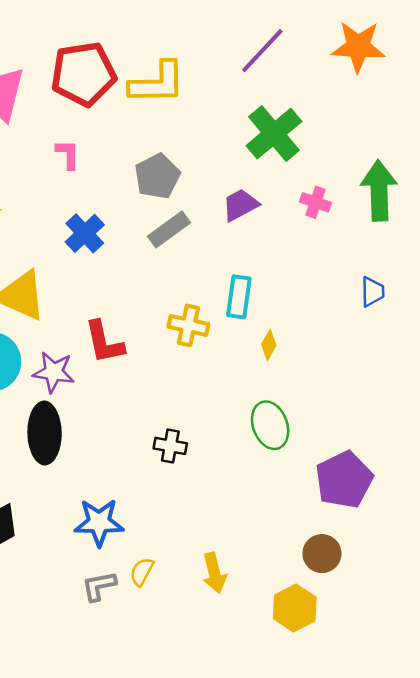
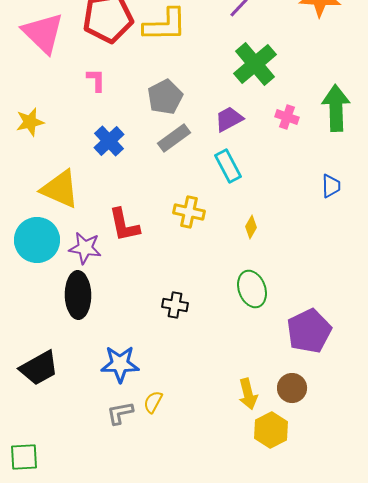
cyan rectangle: (239, 297) -> (228, 166), moved, turned -36
yellow arrow: (214, 573) -> (248, 394), moved

